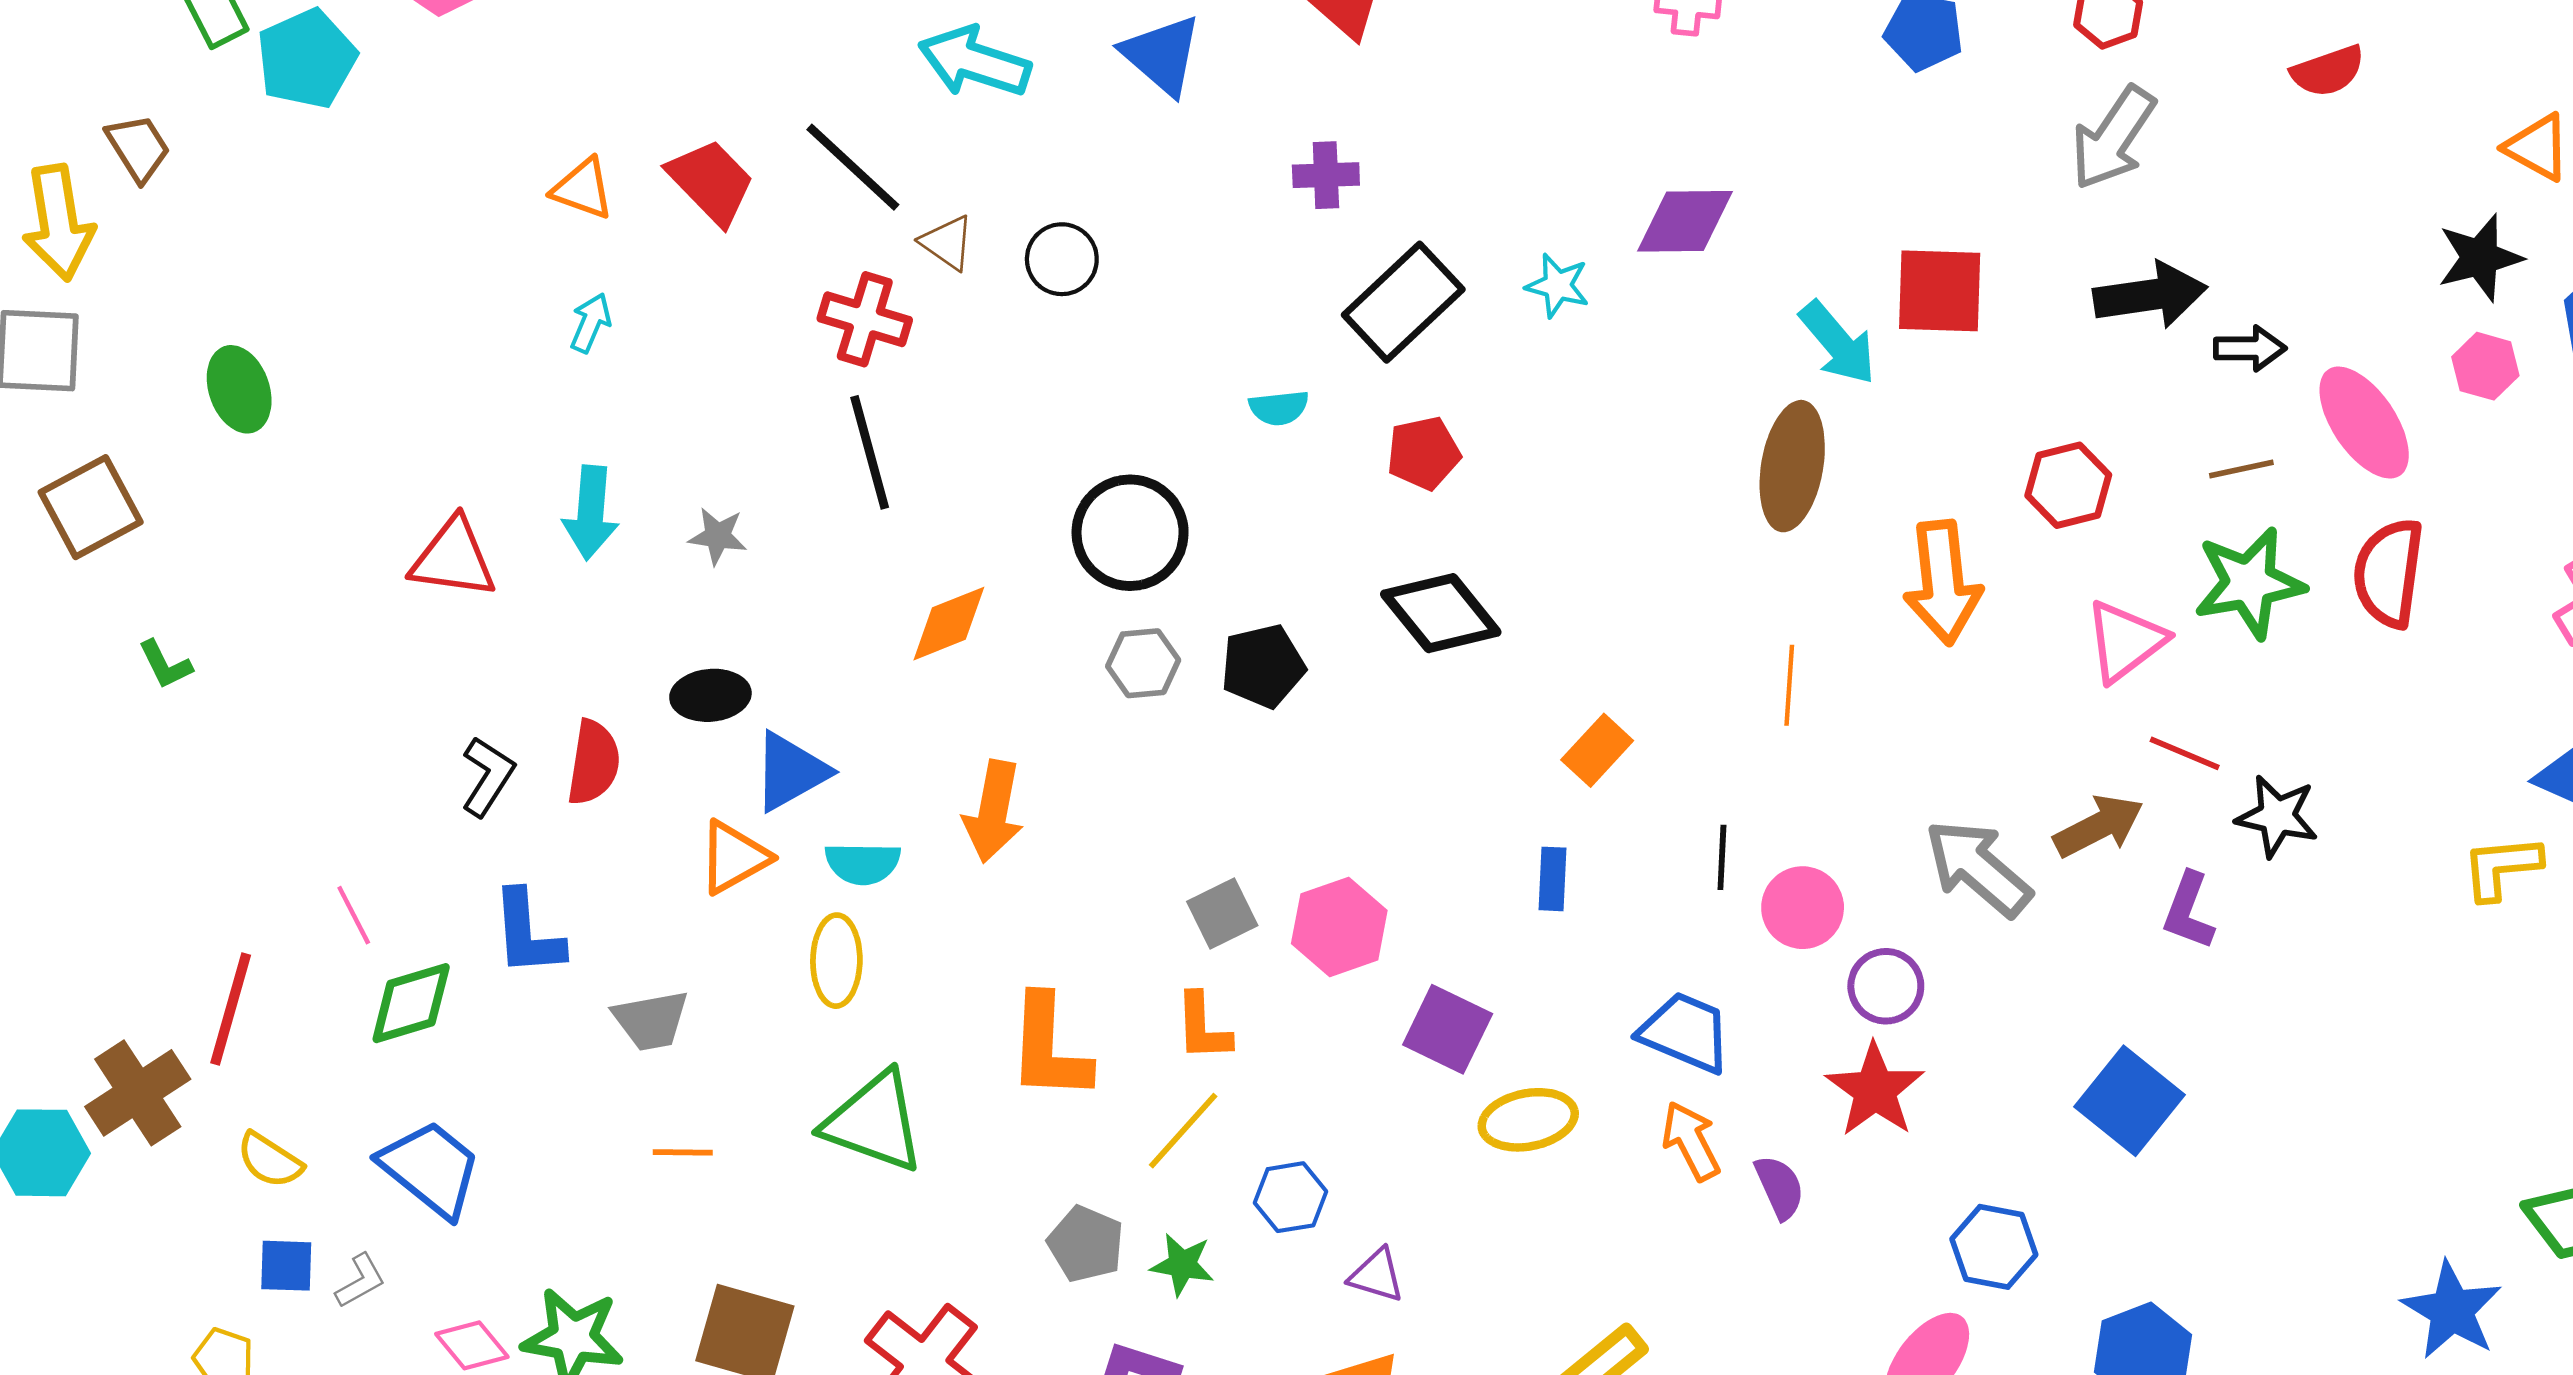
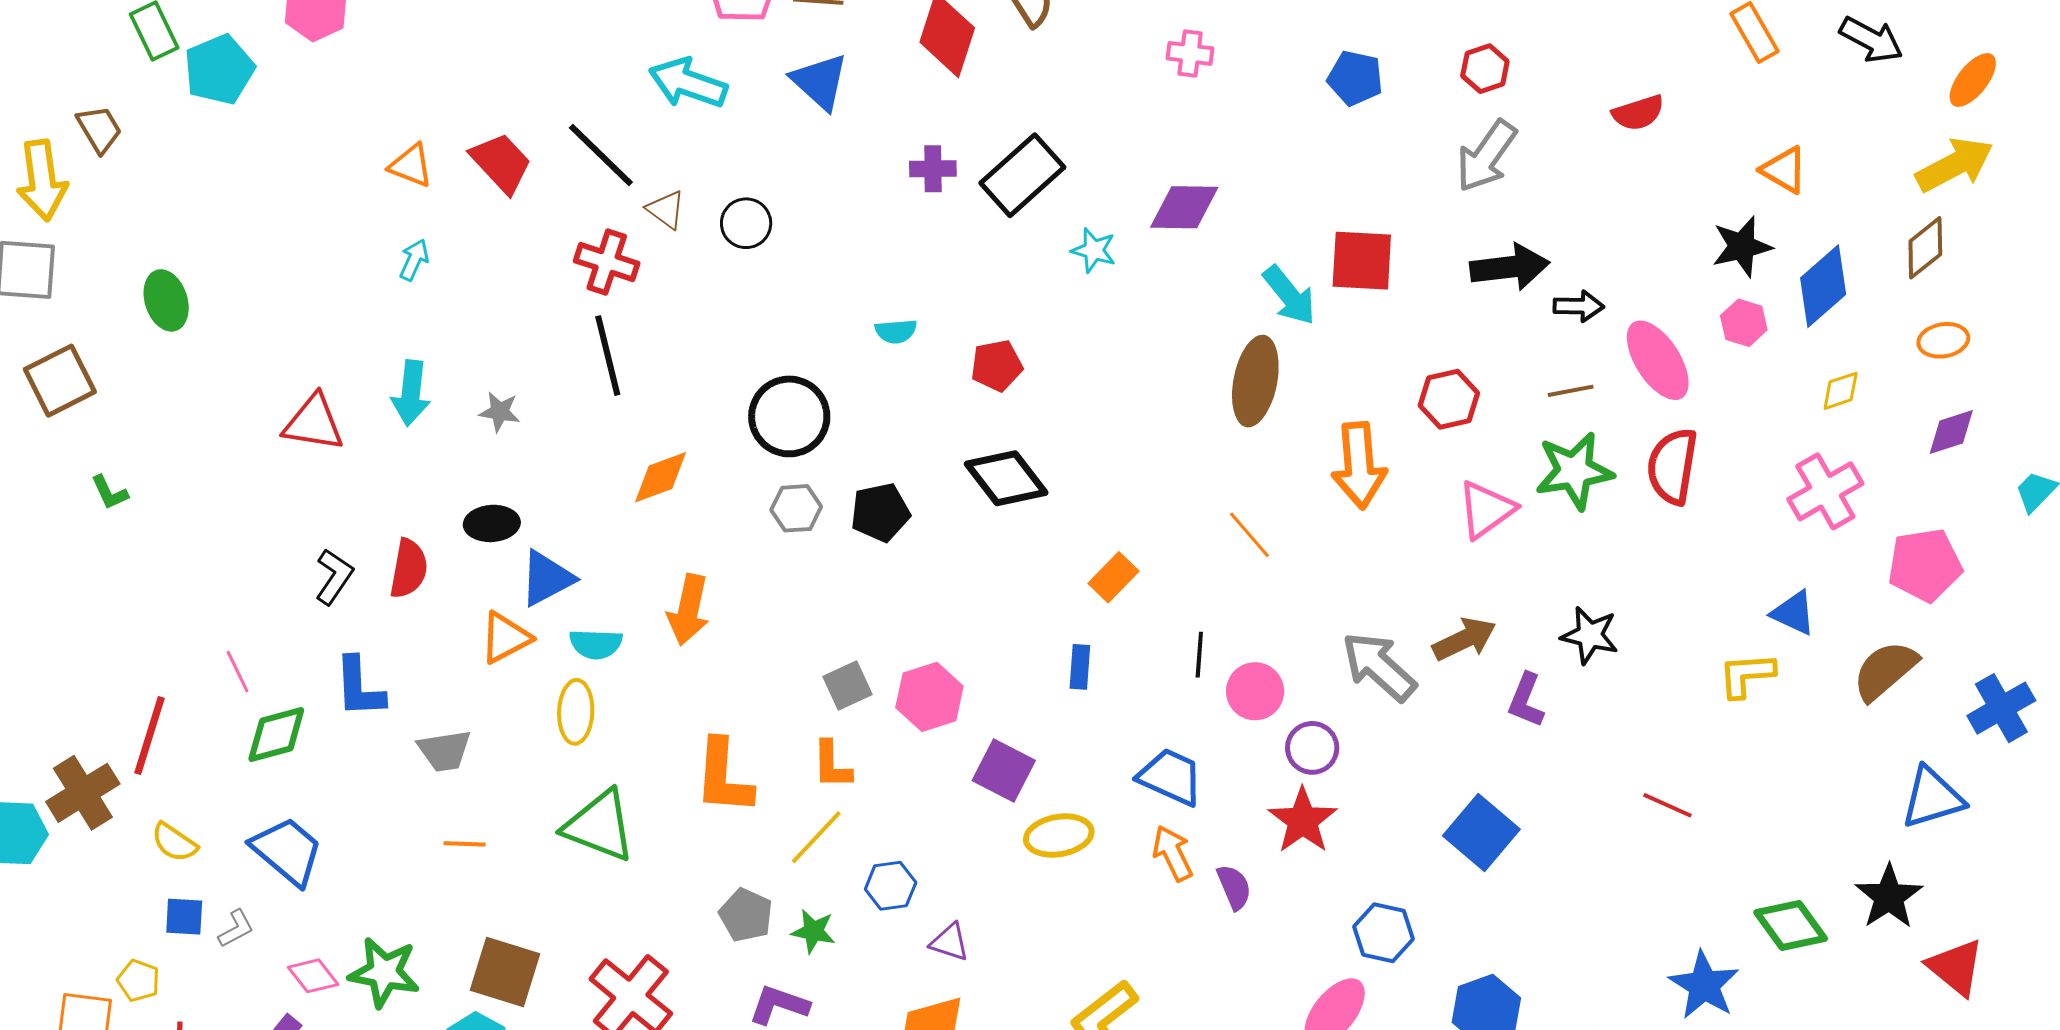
black rectangle: (1403, 302) -> (1022, 175), moved
orange line: (1789, 685) -> (1249, 535), turned -46
red line: (2185, 753) -> (1667, 805), moved

